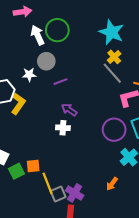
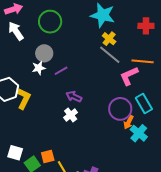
white arrow: (38, 35) -> (16, 31), moved
white star: (29, 75) -> (39, 68), moved
white cross: (63, 128) -> (71, 115), turned -32
orange arrow: (112, 184) -> (129, 122), moved

